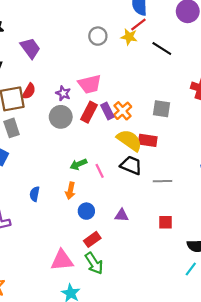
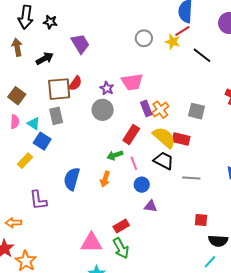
red rectangle: (89, 112) -> (131, 134), moved
blue semicircle: (35, 194) -> (72, 179), size x1.6
blue circle: (86, 211) -> (142, 185), moved
red square: (165, 222) -> (201, 220), moved

